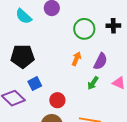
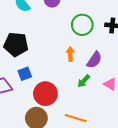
orange arrow: (76, 59) -> (70, 54), turned -32
red circle: (57, 100) -> (45, 94), size x1.5

